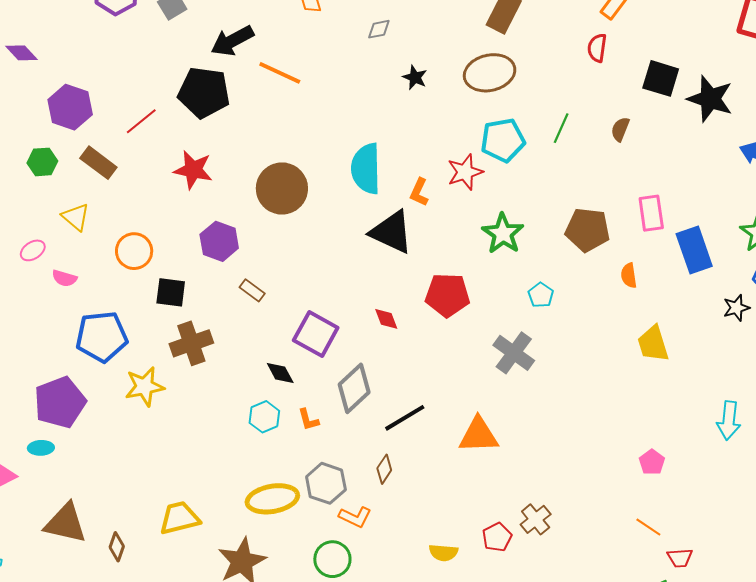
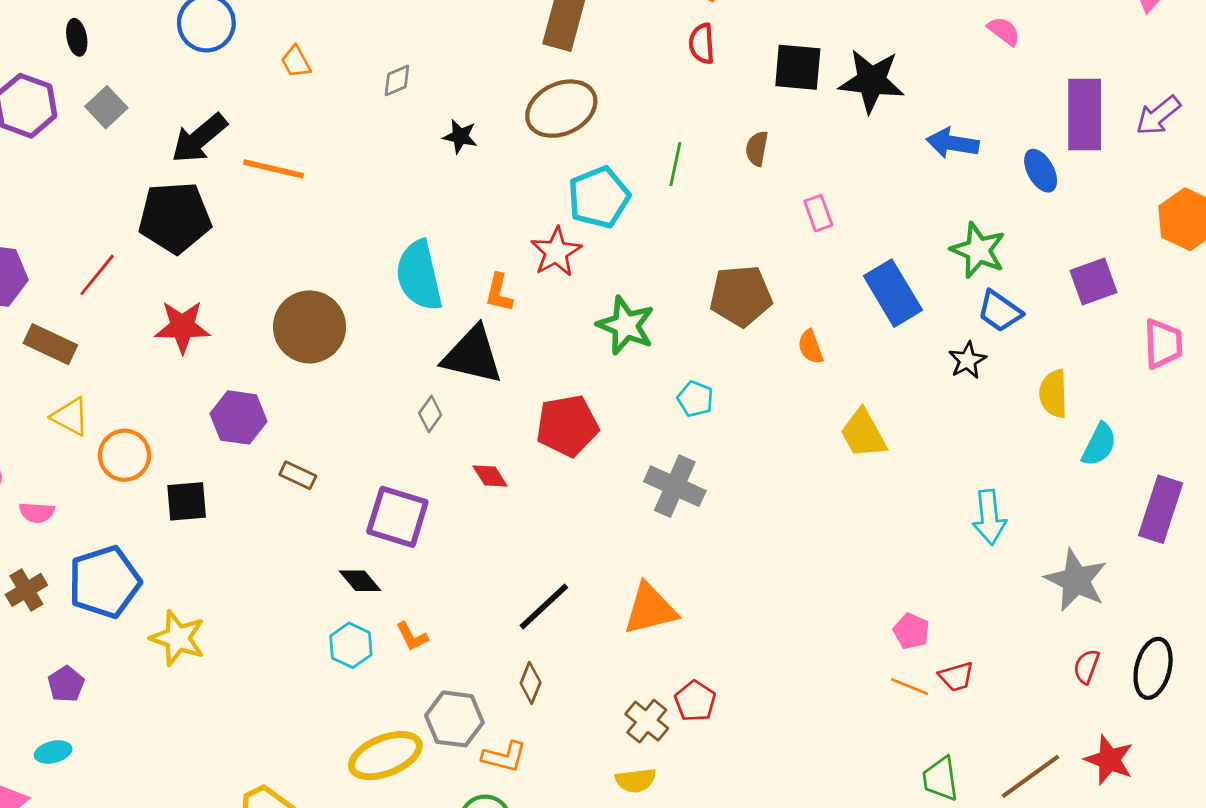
pink rectangle: (651, 213) -> (818, 213), moved, size x0.7
yellow triangle: (76, 217) -> (70, 417), moved
brown cross: (191, 343) -> (26, 590), moved, size x0.7
yellow star: (145, 386) -> (178, 638), turned -30
gray diamond: (354, 388) -> (430, 414), moved, size x0.5
purple pentagon: (60, 402) -> (66, 684), size x0.5
pink pentagon: (652, 462) -> (911, 631), moved
brown cross: (536, 519) -> (647, 721), moved
red pentagon: (497, 537) -> (695, 701), moved
red trapezoid: (680, 558) -> (956, 677), moved

